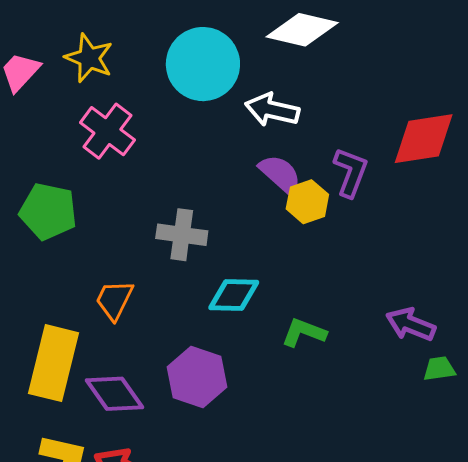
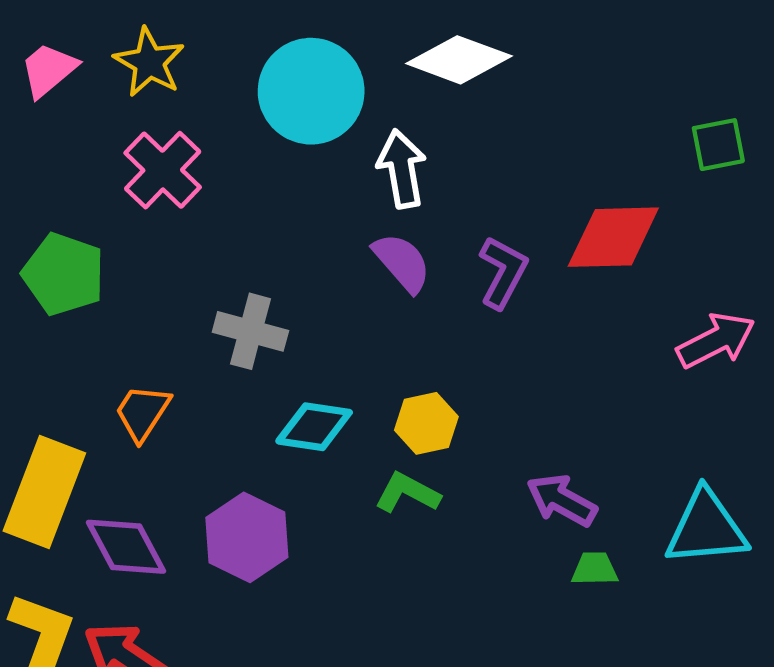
white arrow: (272, 110) -> (402, 169), turned 60
yellow hexagon: (307, 202) -> (426, 423), moved

